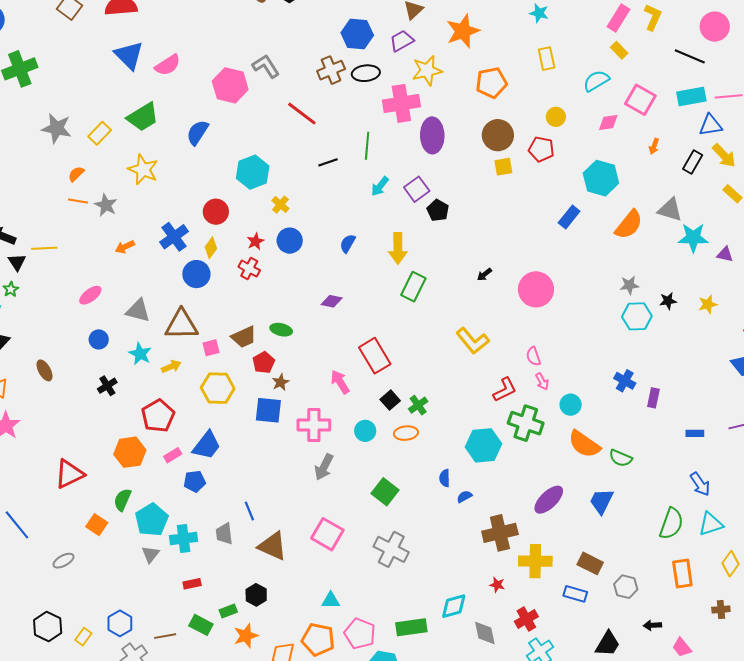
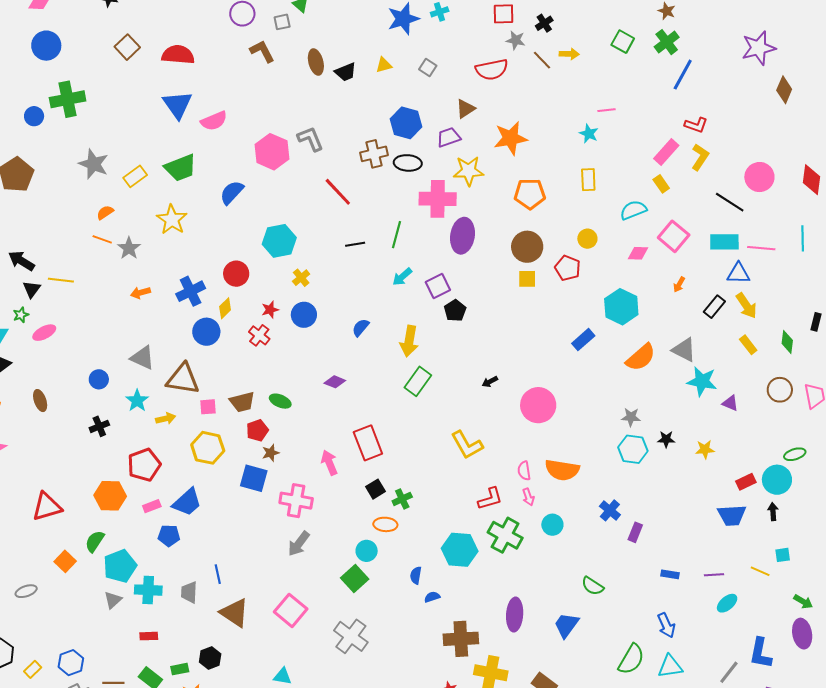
pink ellipse: (90, 295) -> (44, 333), moved
cyan circle: (365, 431) -> (367, 551), moved
orange semicircle: (584, 444) -> (562, 470), moved, turned -36
purple ellipse: (549, 500) -> (515, 615), turned -52

